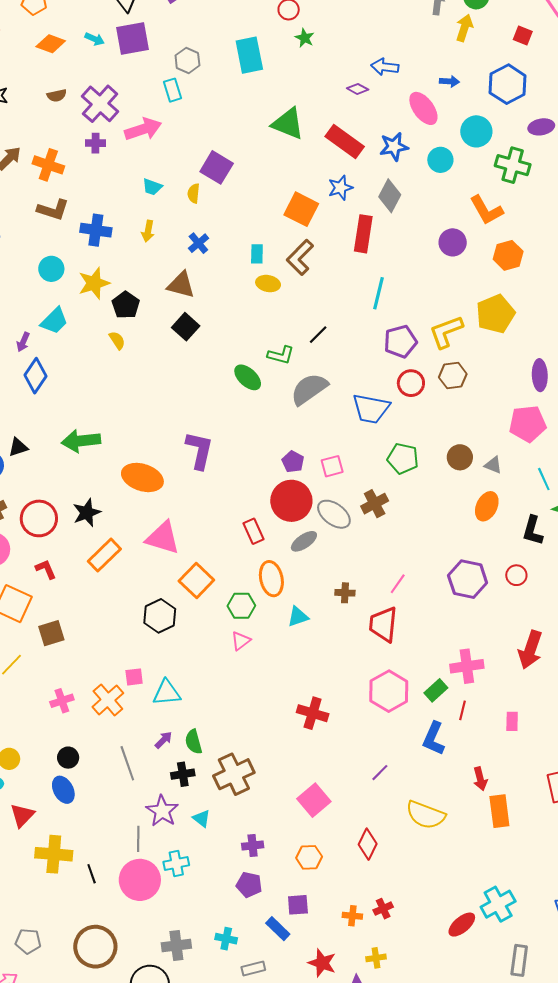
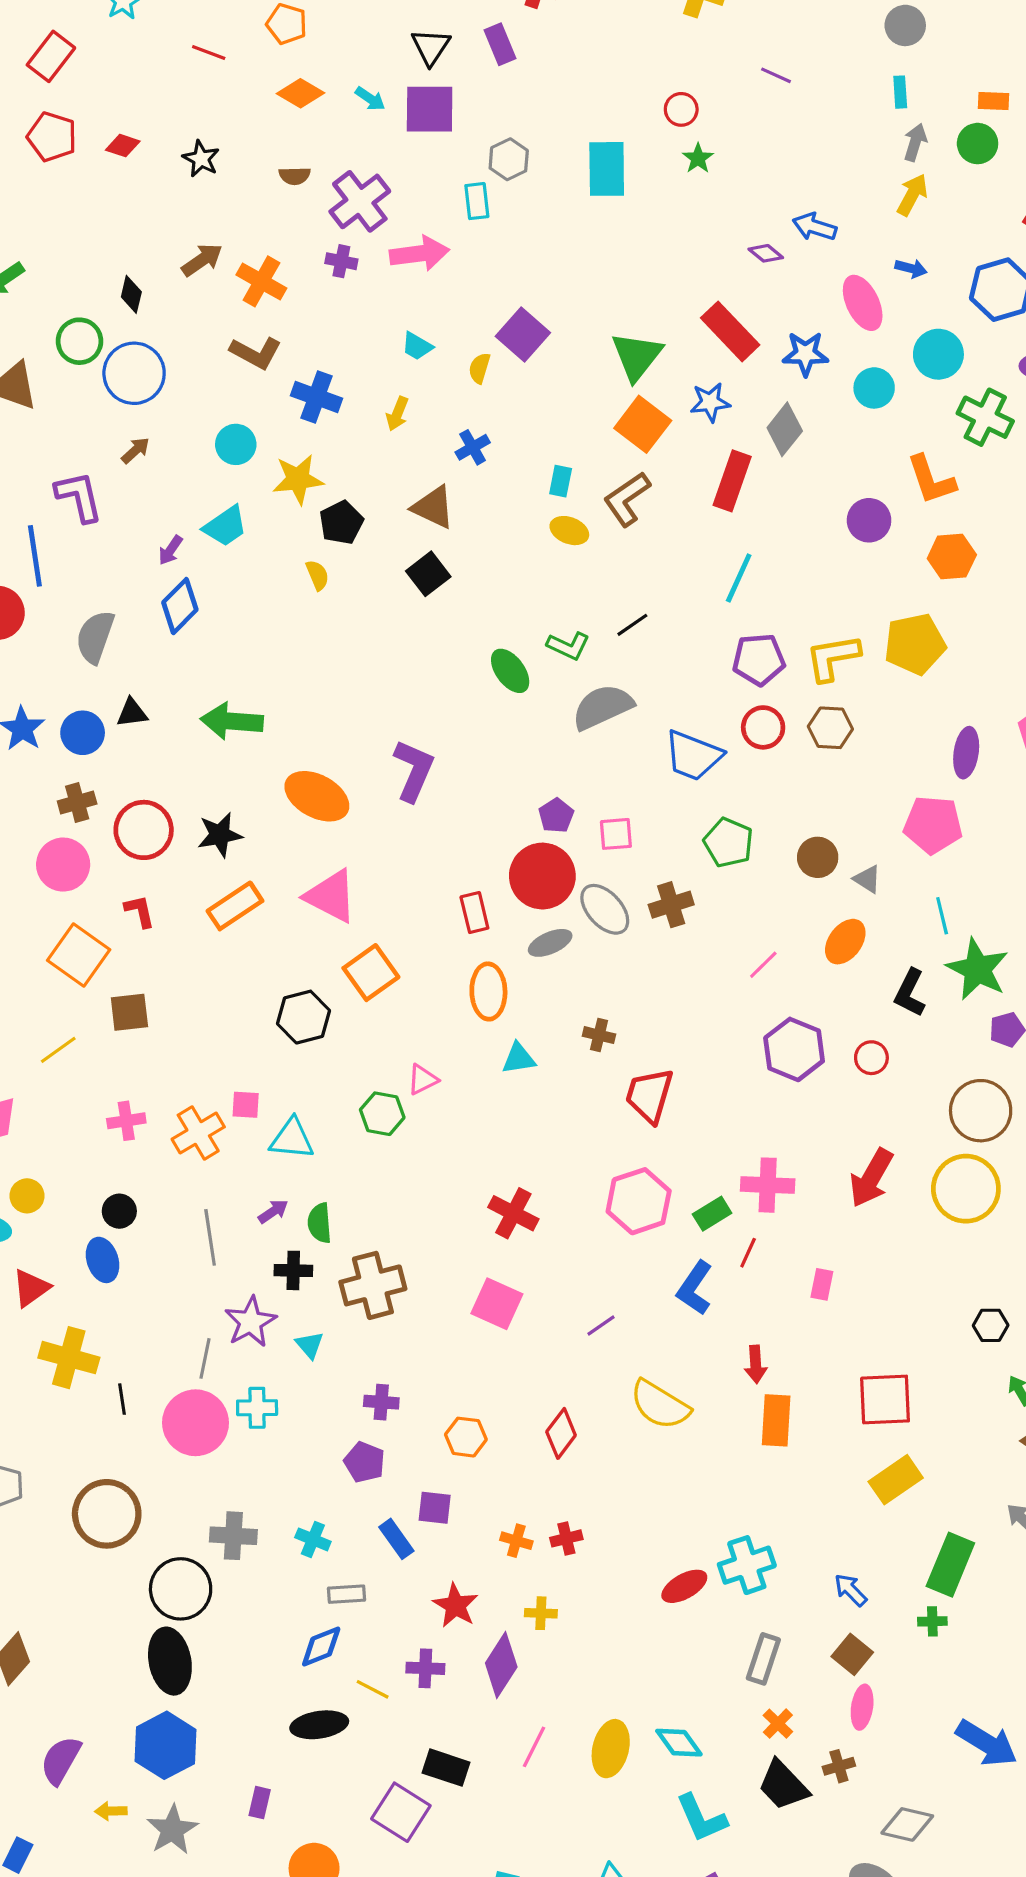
yellow arrow: (464, 28) -> (912, 195), moved
green triangle: (288, 124) -> (637, 356), moved, turned 36
pink line: (398, 584) -> (763, 965), moved
green hexagon: (241, 606) -> (382, 1114), moved
pink square: (314, 800) -> (497, 1304), moved, turned -36

